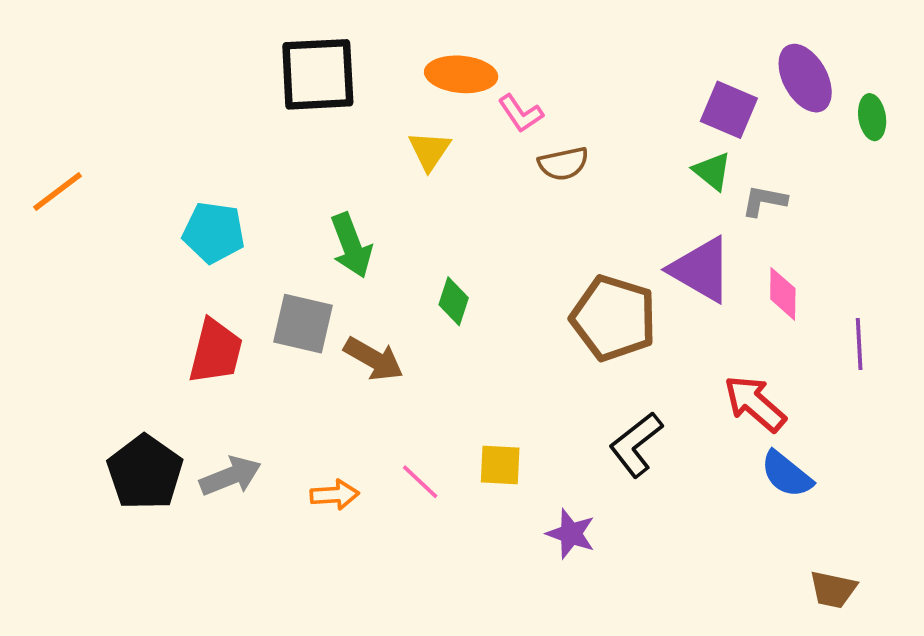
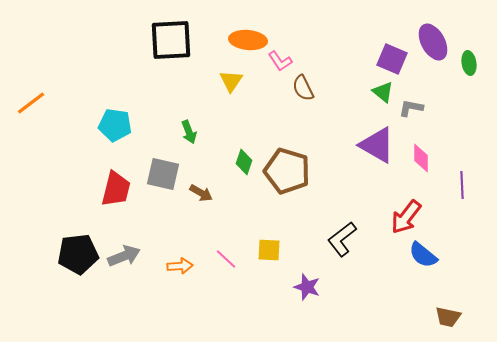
brown semicircle: (563, 164) -> (303, 88), turned 76
green arrow: (351, 245) -> (189, 132), size x0.7
brown pentagon: (614, 318) -> (287, 171), moved
brown arrow: (374, 359) -> (201, 193), size x0.7
red arrow: (755, 404) -> (406, 217), turned -93
black pentagon: (145, 472) -> (78, 254), turned 30

